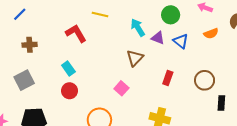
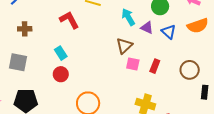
orange semicircle: (211, 33) -> (198, 26), size x1.5
gray square: (24, 80) -> (18, 62), turned 36
pink square: (121, 88) -> (133, 64), moved, turned -32

